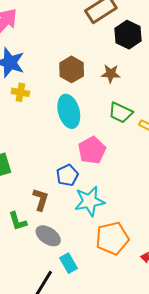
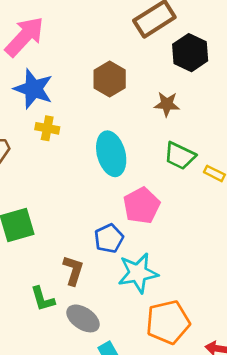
brown hexagon: (72, 69) -> (110, 79), moved

